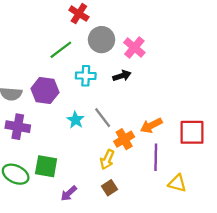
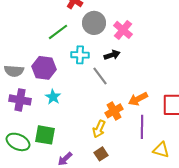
gray line: (103, 118) -> (100, 76), moved
cyan star: (75, 120) -> (53, 97), moved

